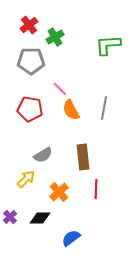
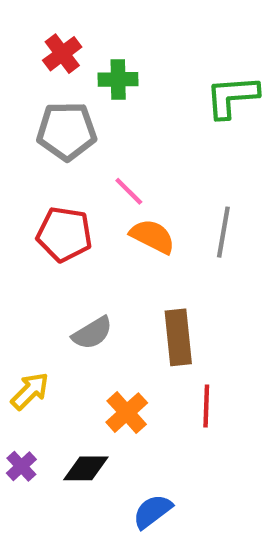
green cross: (55, 37) -> (118, 79), turned 30
orange semicircle: (71, 110) -> (152, 236), turned 145
yellow arrow: (26, 179) -> (30, 391), moved

